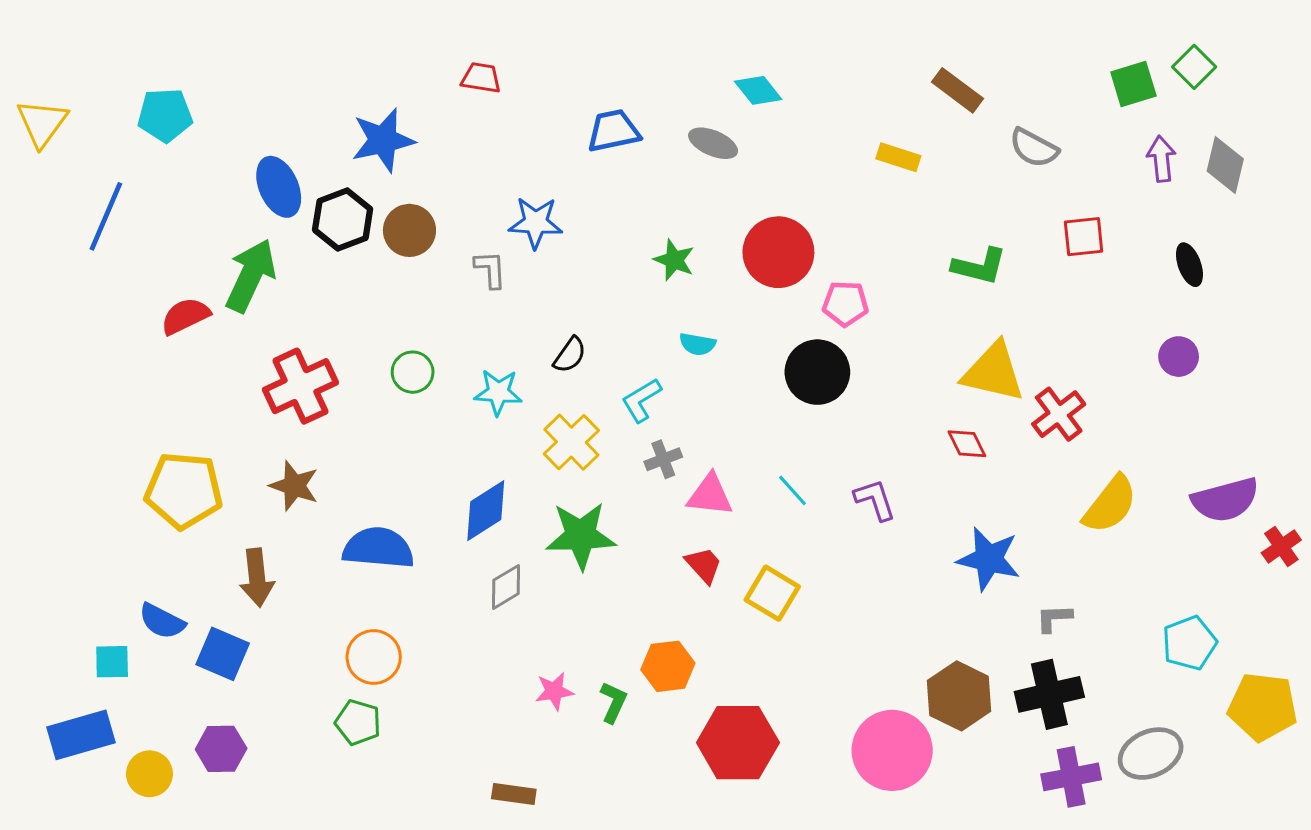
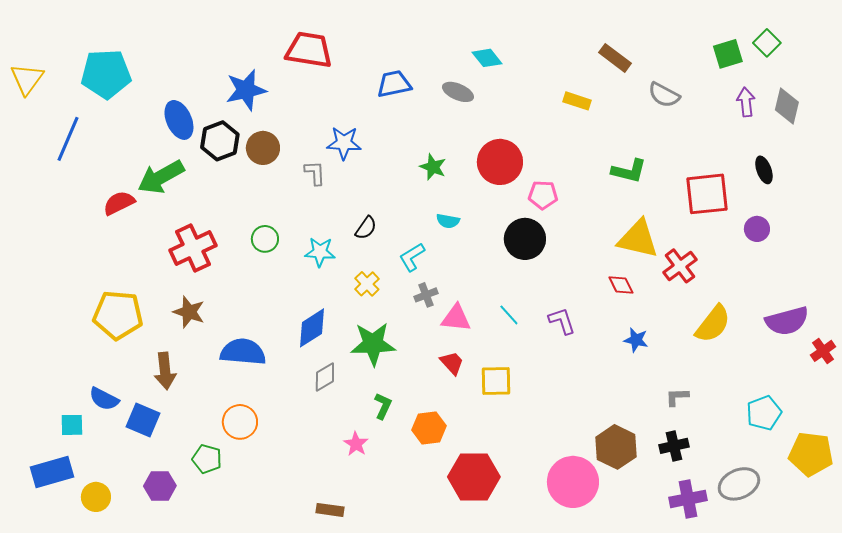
red trapezoid: (481, 78) -> (309, 50), size x1.8
cyan pentagon: (165, 115) -> (106, 74), size x1.4
red square: (1084, 237) -> (707, 194), moved, size x1.6
green arrow: (251, 276) -> (161, 177), turned -144
yellow cross: (571, 442) -> (367, 284), size x0.7
blue star: (989, 559) -> (636, 340), moved, size x0.6
yellow square: (772, 593) -> (496, 381), turned -32
pink star: (554, 691) -> (356, 444), turned -30
black cross: (1049, 694) -> (674, 446), size x0.7
green L-shape: (613, 702) -> (383, 406), moved
green pentagon: (358, 722) -> (207, 459), moved
purple hexagon: (221, 749) -> (160, 486), moved

